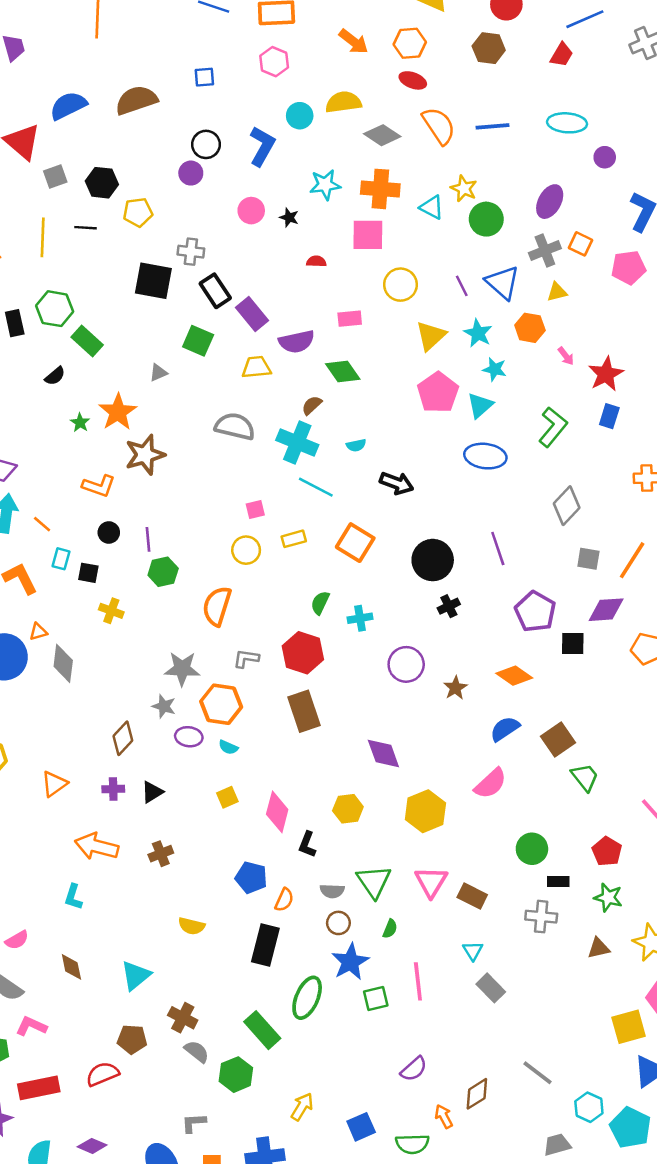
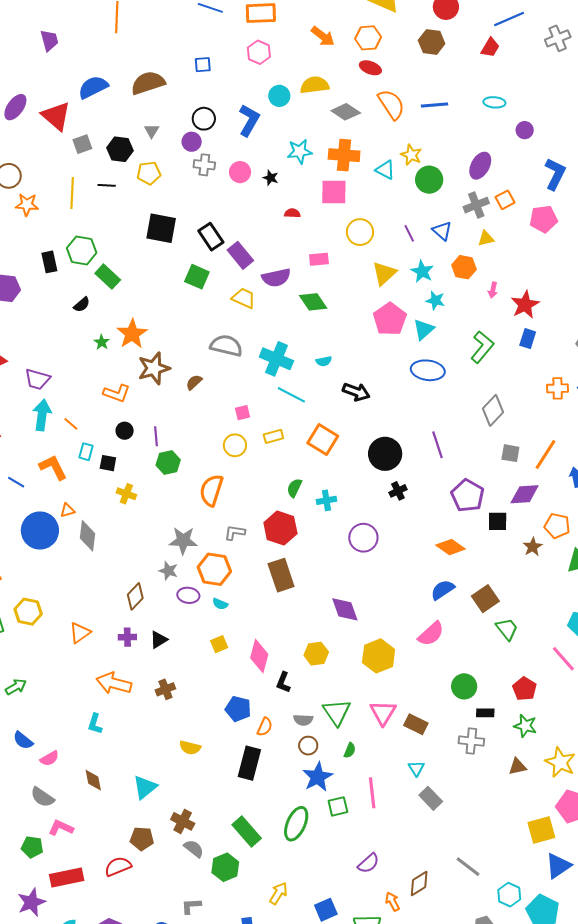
cyan ellipse: (567, 123) -> (494, 102), size x0.7
orange square: (581, 244) -> (505, 200), turned 36
gray cross: (191, 252) -> (204, 165), moved
blue triangle: (503, 283) -> (442, 231), size x0.7
pink arrow: (566, 356) -> (493, 290), turned 49
yellow trapezoid: (256, 367) -> (244, 298), turned 30
gray triangle: (158, 373) -> (152, 131), moved, turned -35
brown semicircle: (312, 405) -> (194, 382), moved
brown star: (455, 688) -> (533, 547), moved
green ellipse: (307, 998) -> (296, 824), moved

